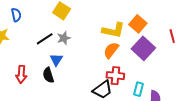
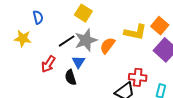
gray star: (64, 38) -> (86, 40), size x1.6
orange semicircle: (111, 50) -> (107, 46), moved
red arrow: (21, 74) -> (48, 64), moved, turned 30

